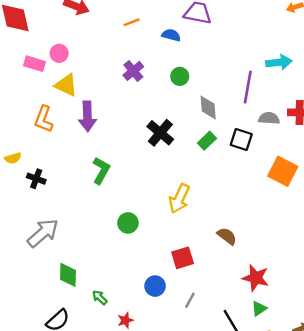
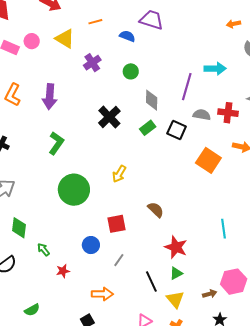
yellow triangle: (66, 85) -> (65, 39), moved
yellow arrow: (179, 199) -> (119, 174), size x0.7
green circle: (128, 223) -> (74, 190), size x1.8

